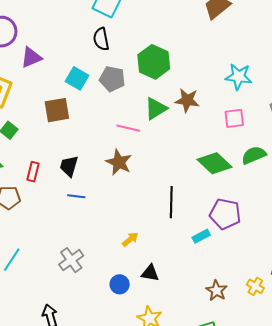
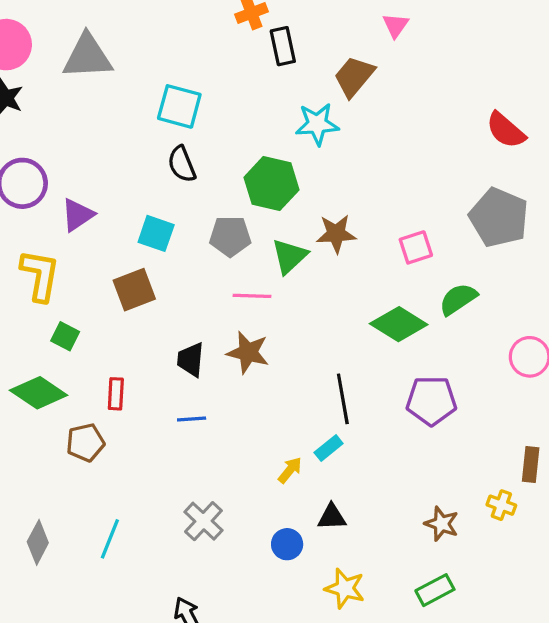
cyan star: (239, 77) -> (317, 124), moved
gray pentagon: (112, 79) -> (230, 236), moved
black trapezoid: (69, 166) -> (191, 360), moved
cyan rectangle: (201, 236) -> (329, 448), moved

